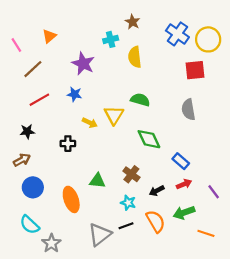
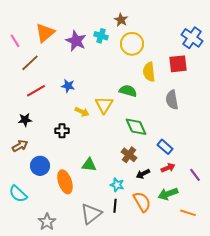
blue cross: (177, 34) -> (192, 38), moved
orange triangle: (49, 36) -> (45, 33), size x1.5
cyan cross: (111, 39) -> (101, 36), turned 32
yellow circle: (208, 39) -> (132, 44), moved
yellow semicircle: (135, 57) -> (149, 72), moved
purple star: (83, 64) -> (76, 41), moved
brown cross: (131, 174) -> (129, 155), moved
blue circle: (33, 187) -> (40, 166), moved
cyan semicircle: (30, 225) -> (18, 194), moved
black line: (126, 226) -> (115, 206), turned -64

